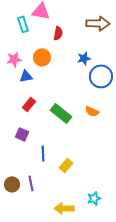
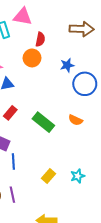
orange circle: (42, 57) -> (32, 58), moved
blue line: (43, 153) -> (13, 161), moved
cyan star: (94, 198) -> (78, 176), moved

